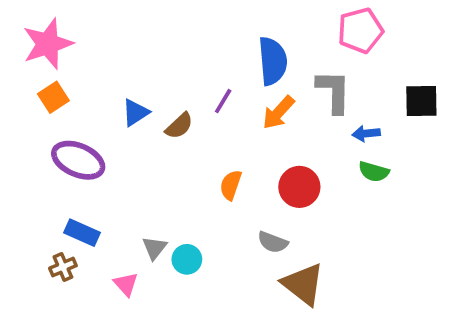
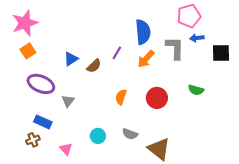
blue arrow: (366, 133) -> (197, 38), moved
gray semicircle: (273, 242) -> (130, 134), moved
gray triangle: (154, 248) -> (68, 101), moved

